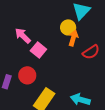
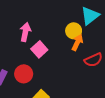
pink arrow: (23, 36) -> (25, 32), turned 48

